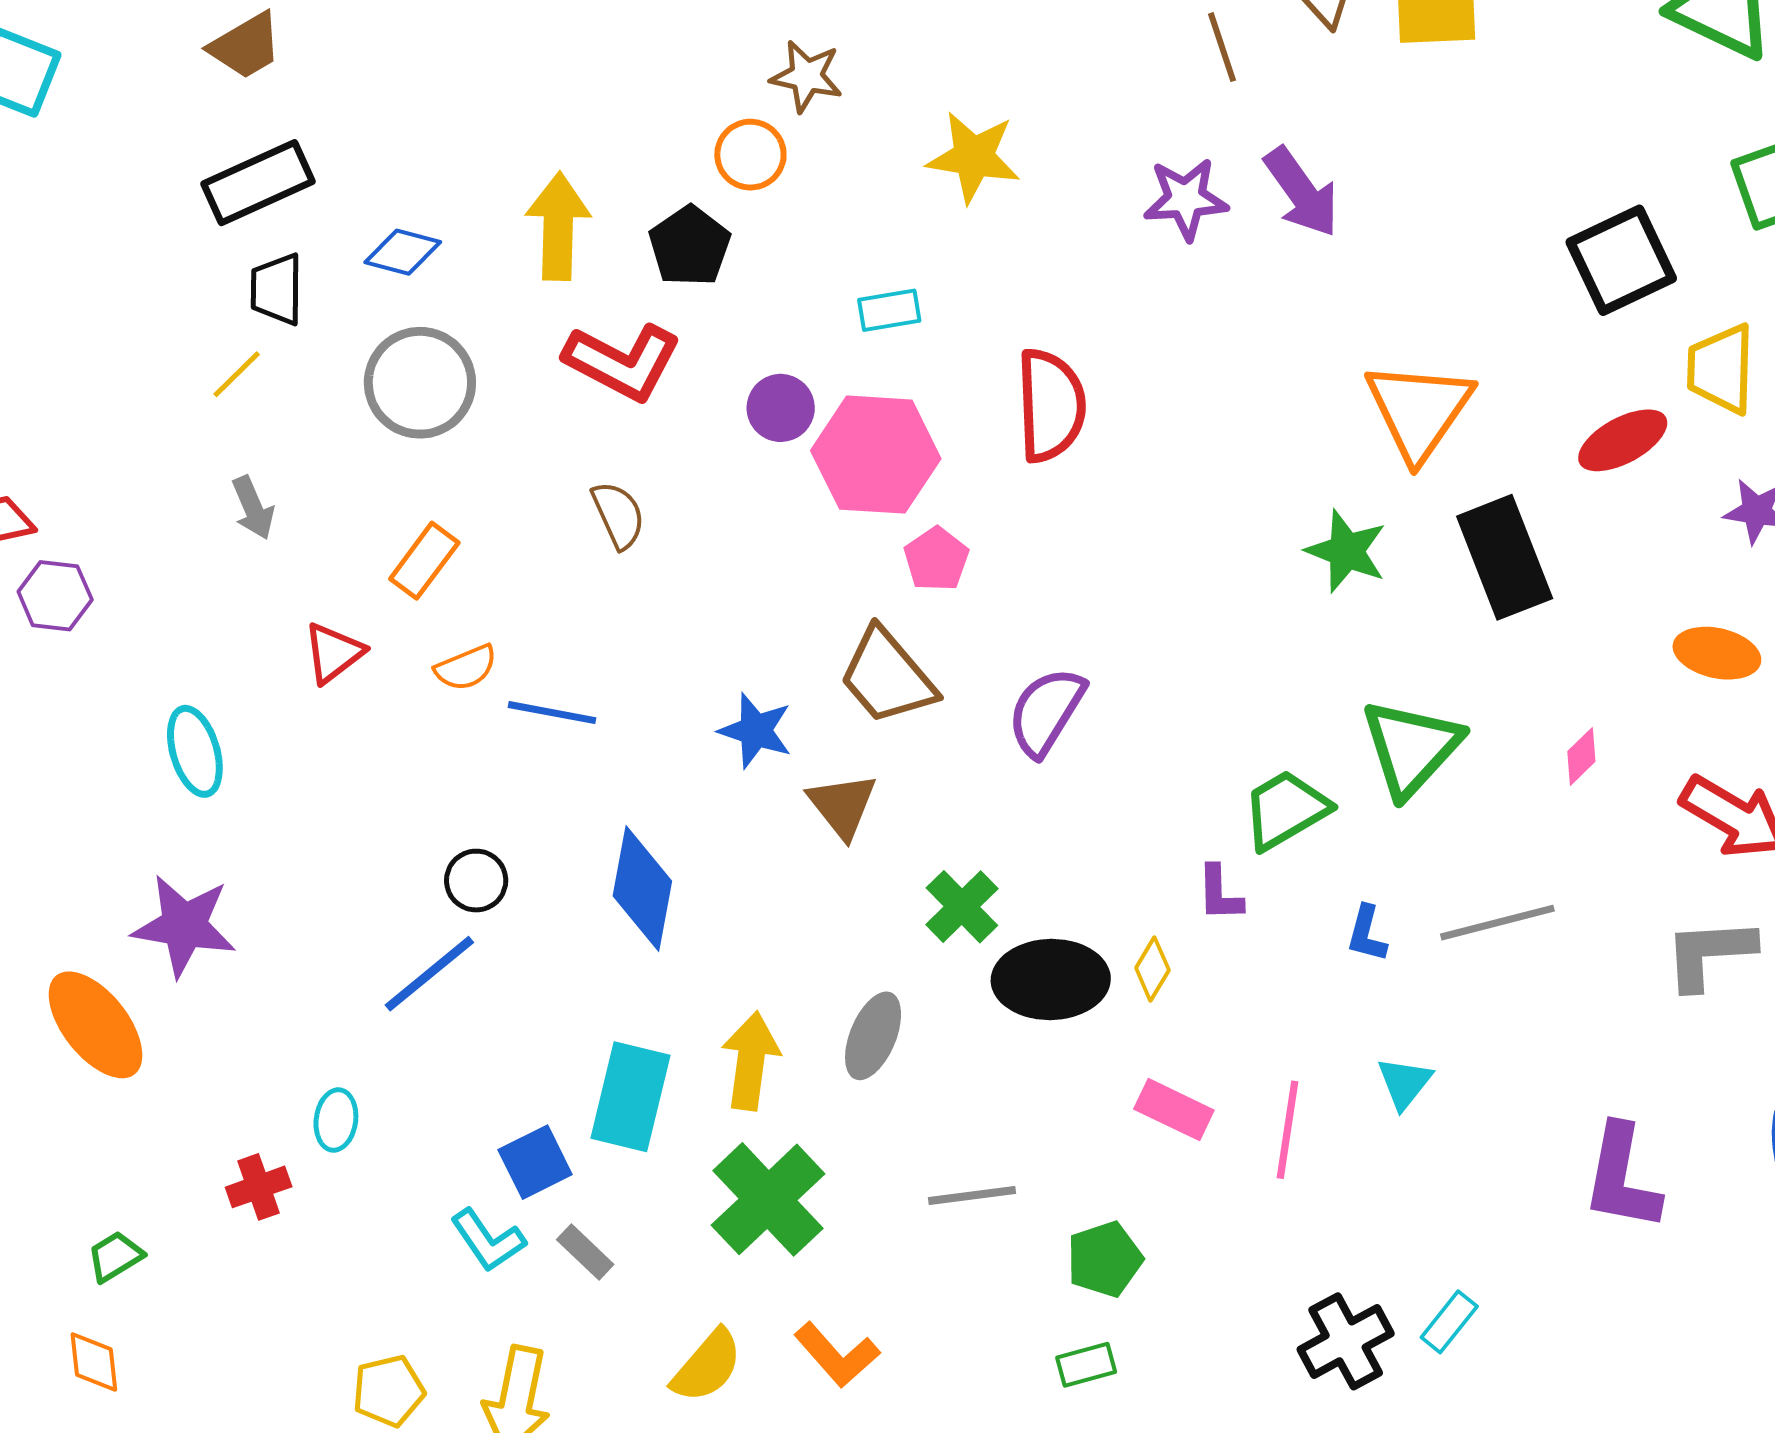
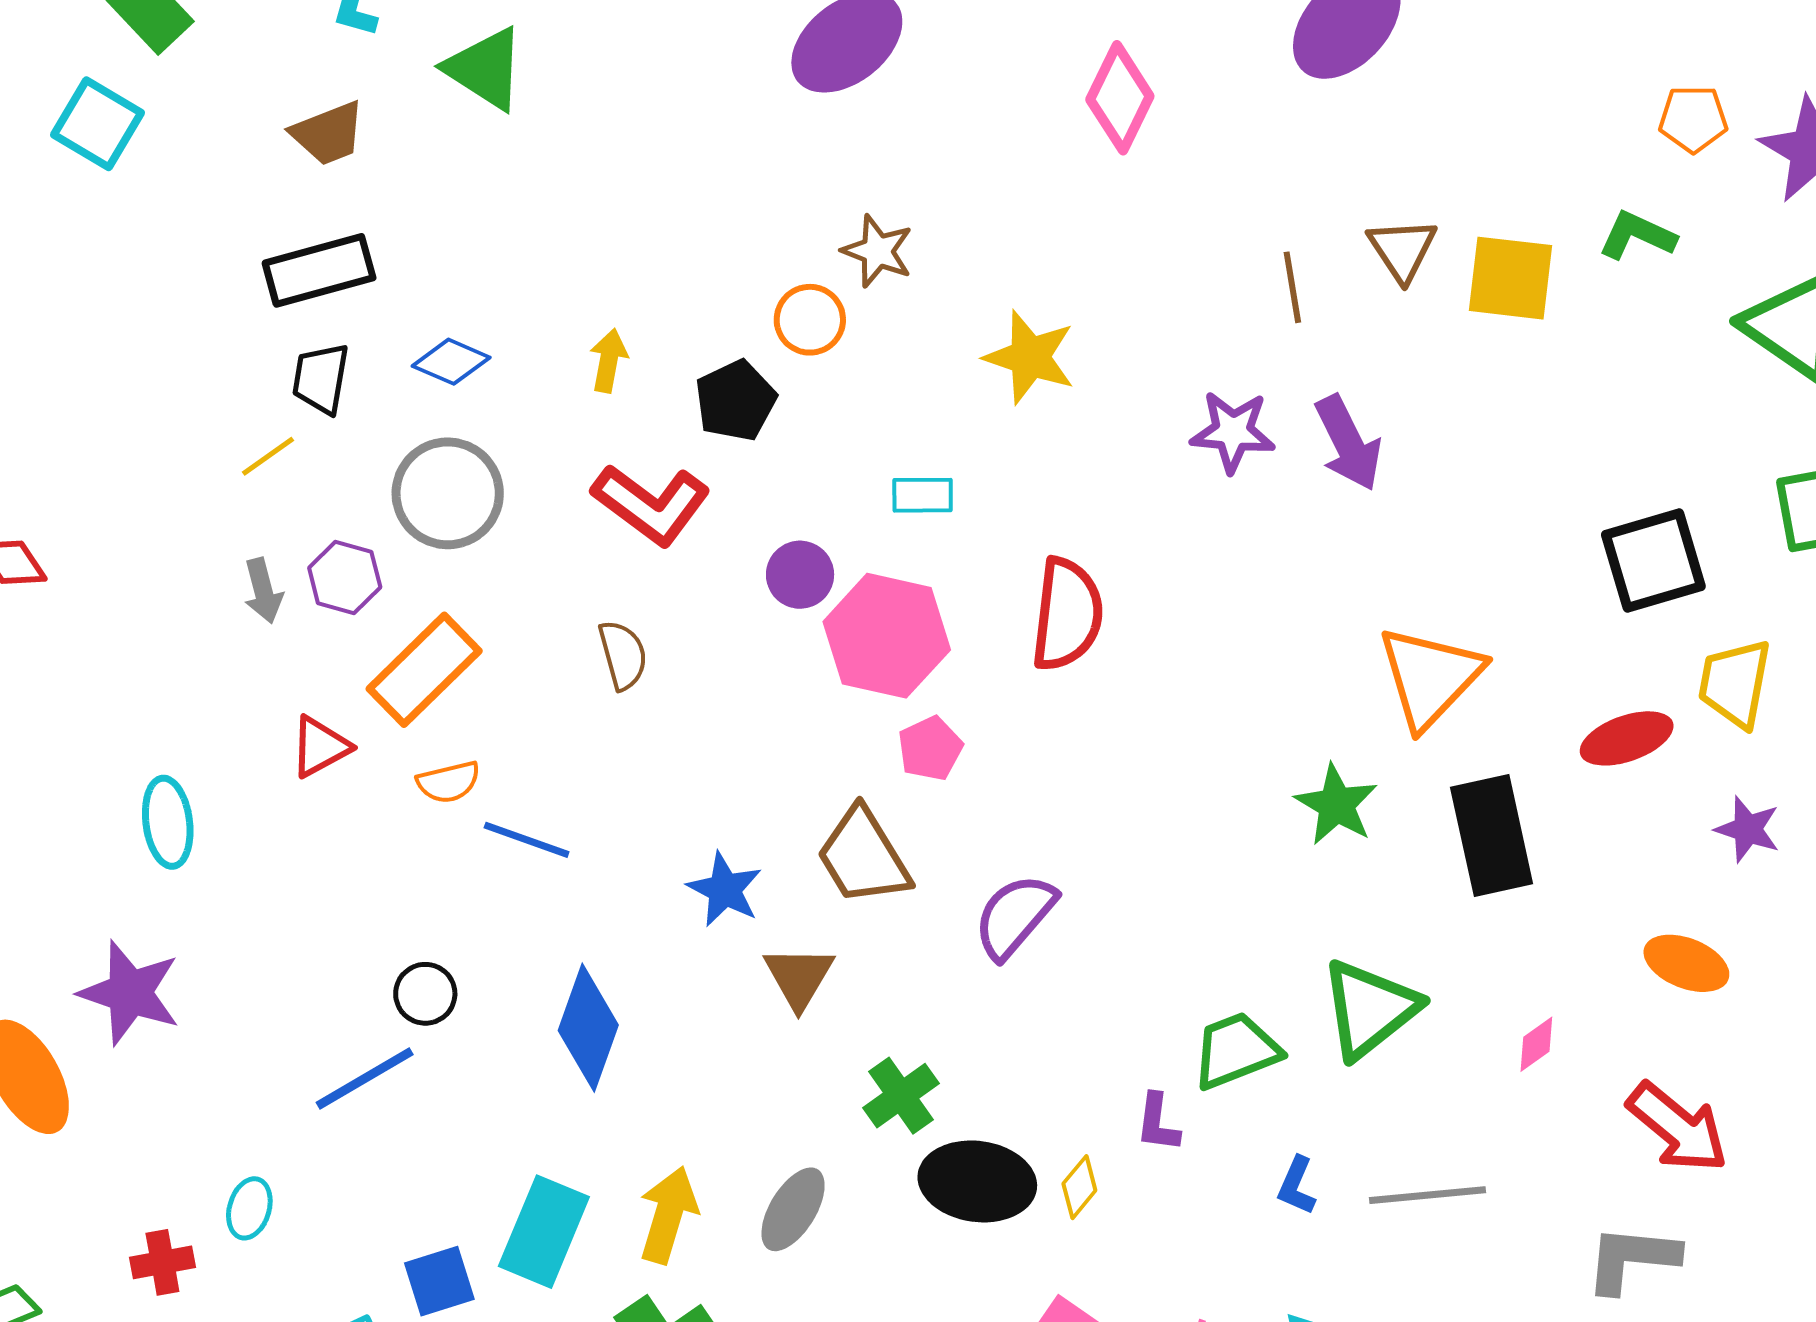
yellow arrow: (558, 226) -> (609, 360), size x0.6
orange rectangle: (424, 561) -> (424, 670), size x1.5
purple hexagon: (55, 596) -> (345, 577), moved

